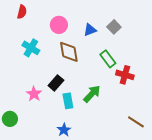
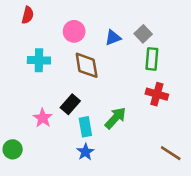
cyan cross: (31, 48) -> (39, 60), turned -30
green rectangle: (108, 59) -> (152, 59), moved, turned 42
blue star: (64, 130) -> (85, 152), moved

